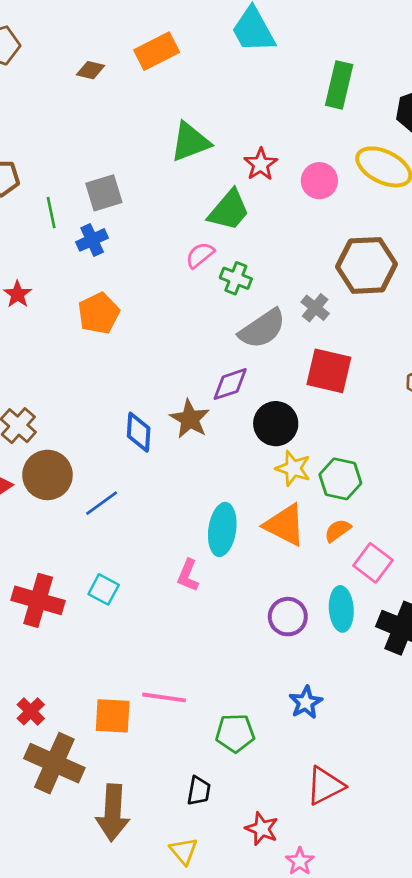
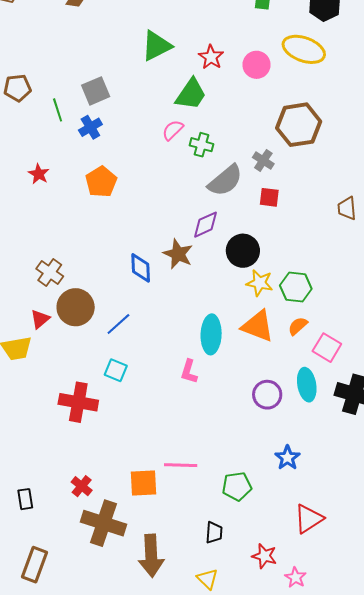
red square: (329, 371) -> (269, 197), moved, size x0.6
cyan square: (104, 589) -> (116, 370), moved

